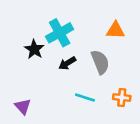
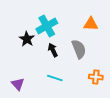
black arrow: (67, 63) -> (53, 50), turned 96
cyan line: (85, 98) -> (55, 78), moved

